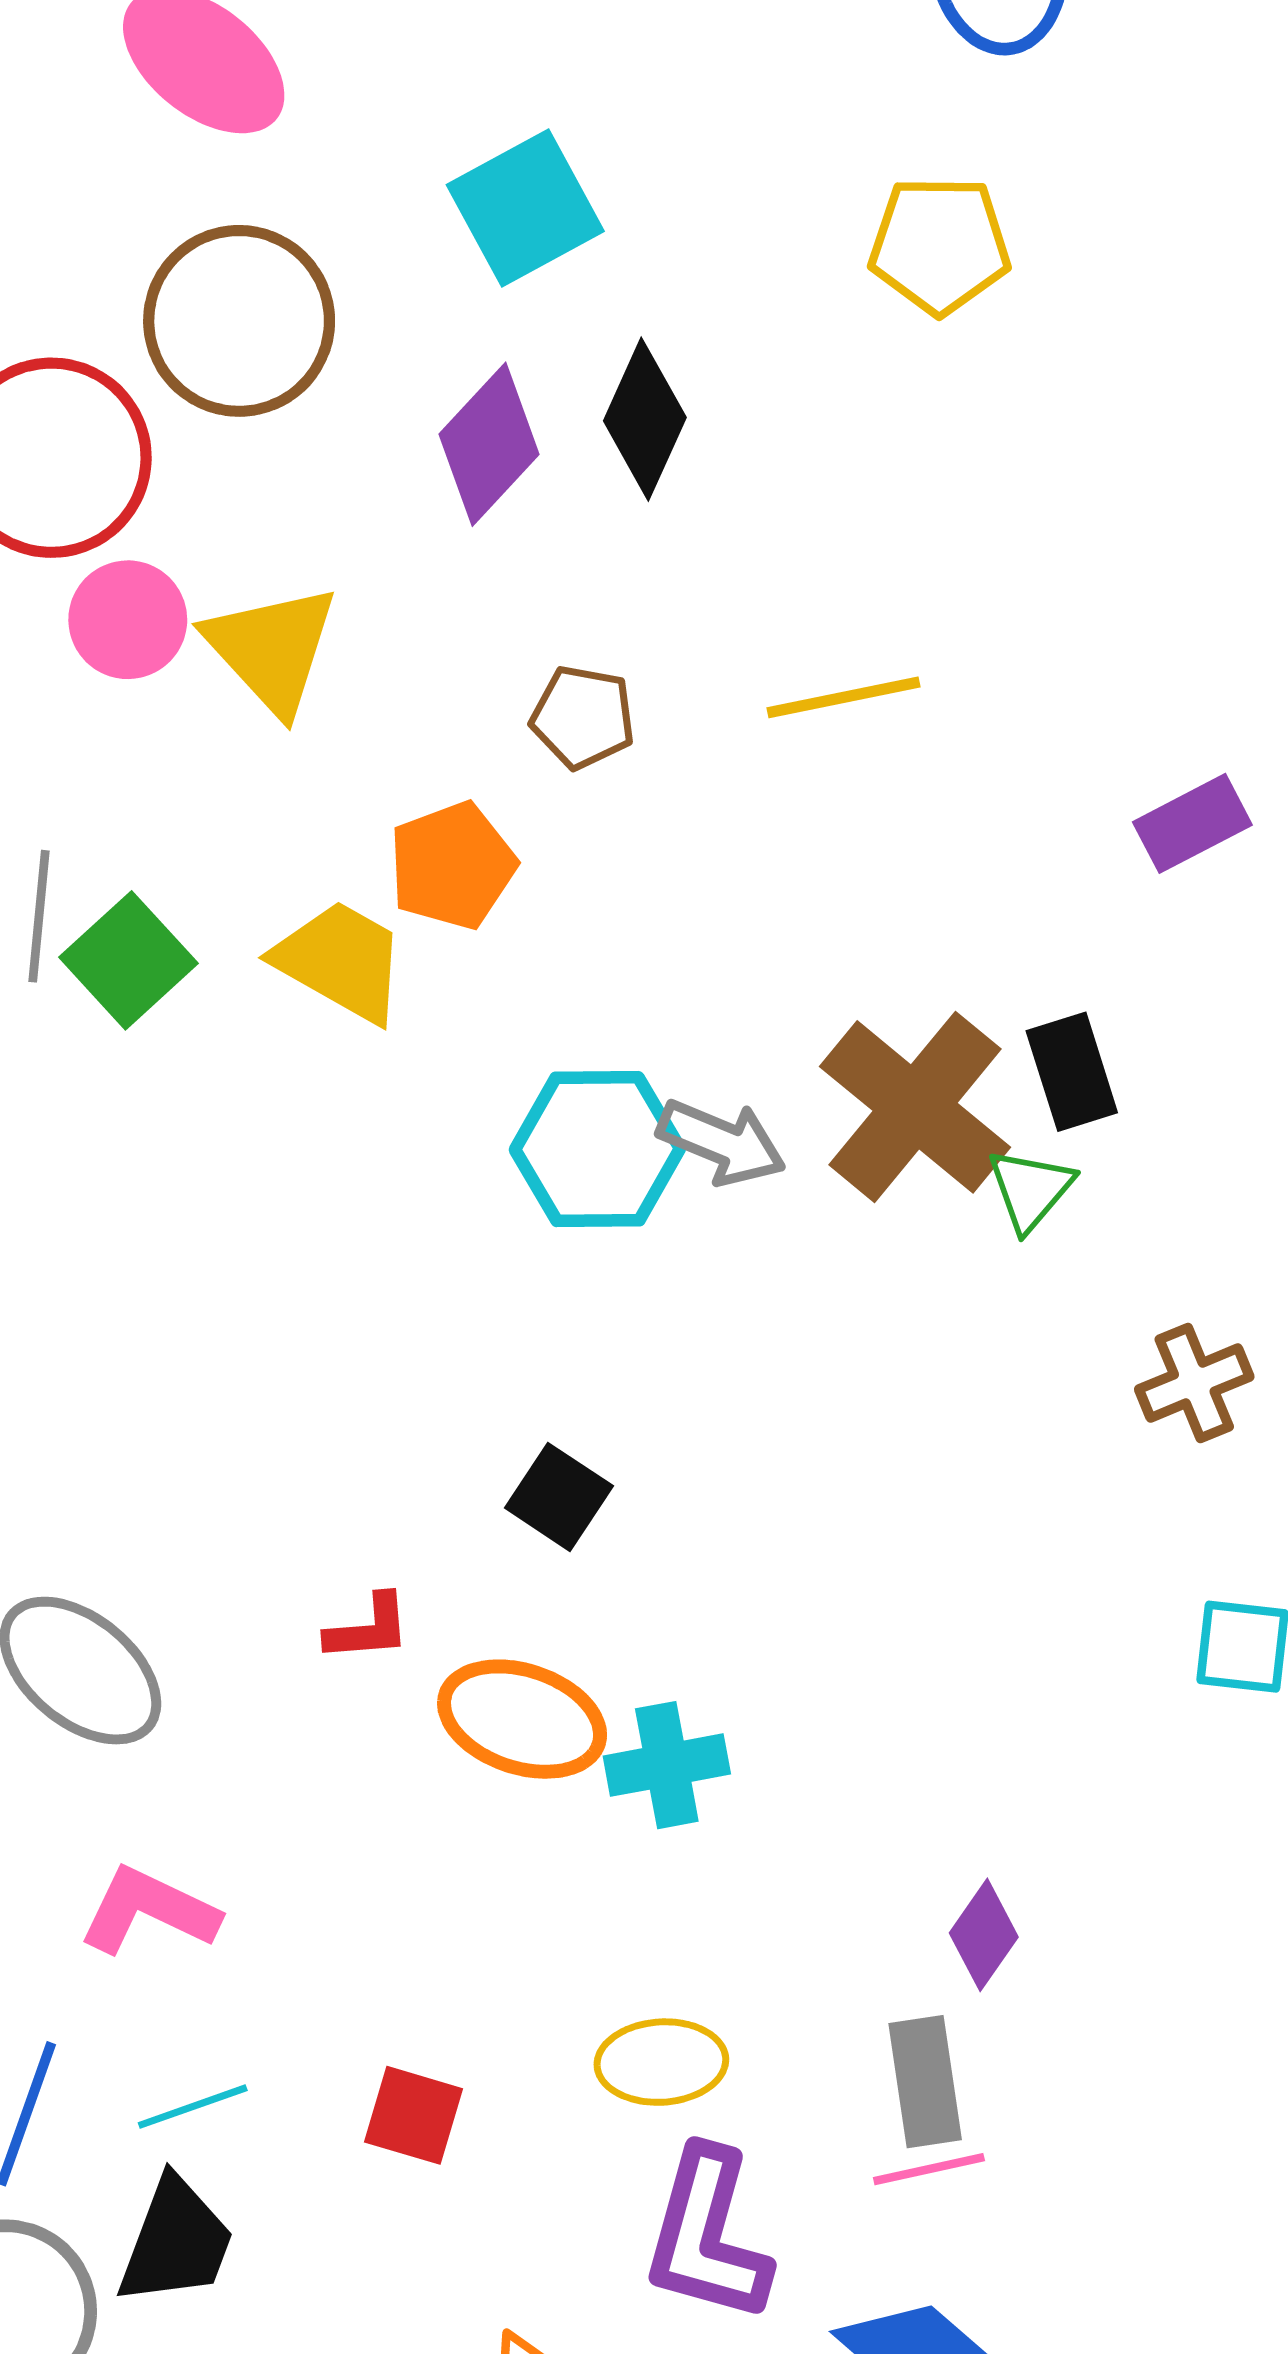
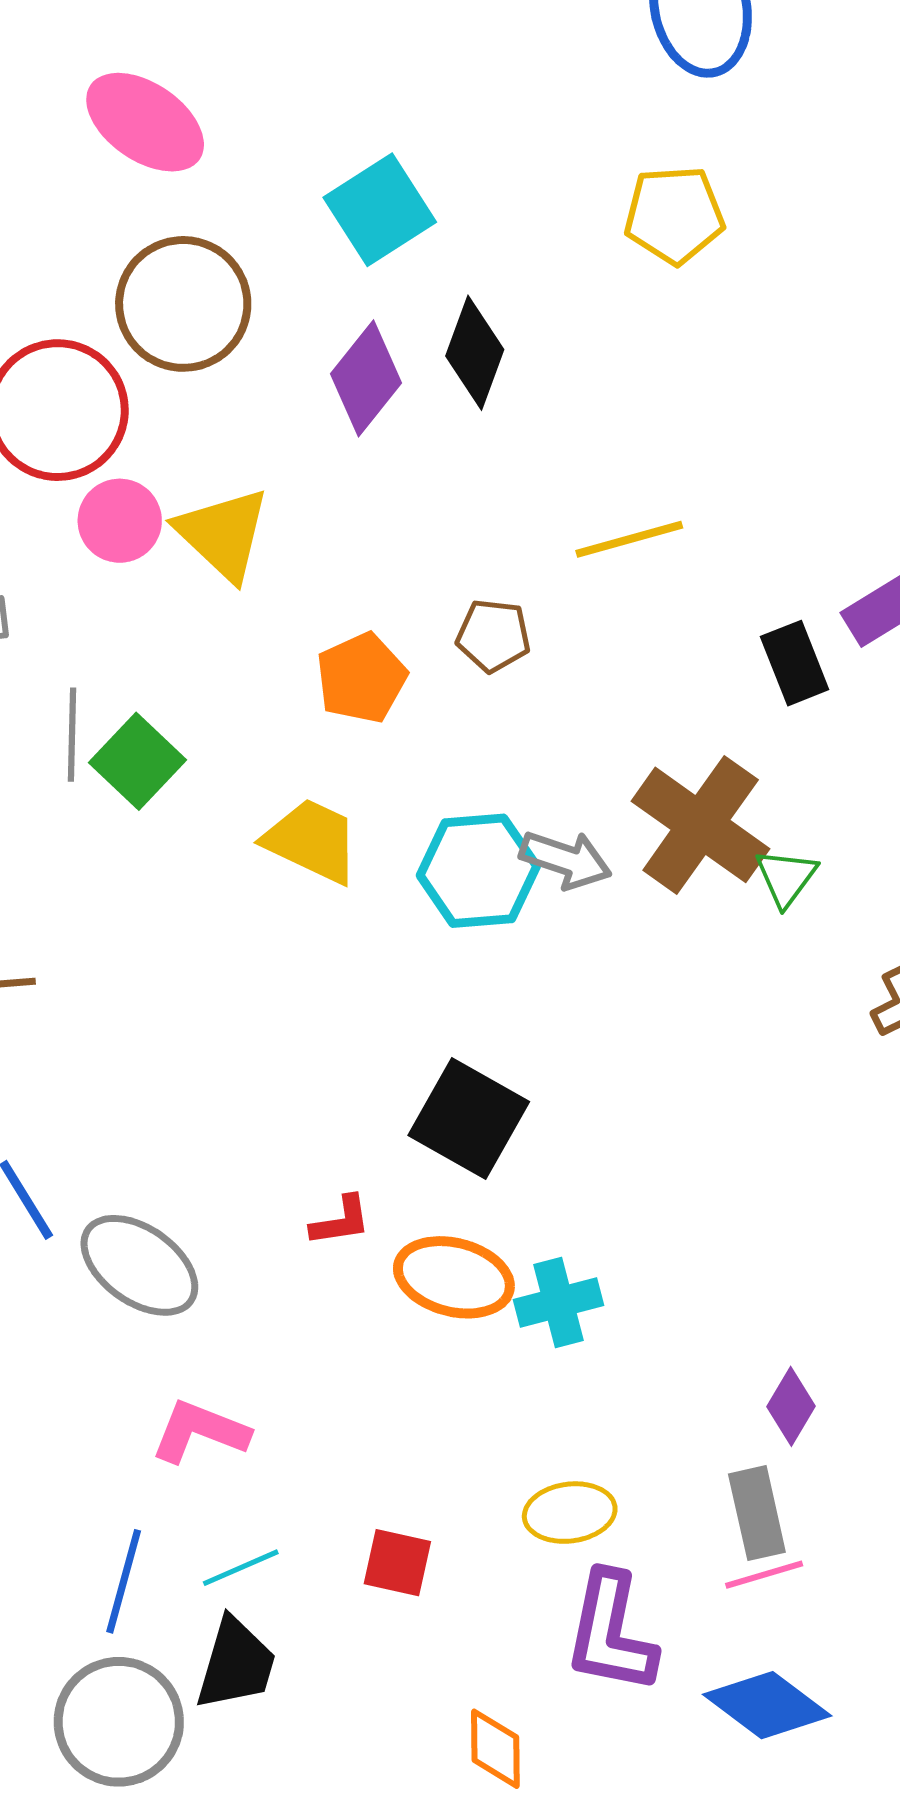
brown pentagon: (583, 717) -> (493, 636), moved
yellow trapezoid: (341, 961) -> (312, 841), moved
black rectangle: (1072, 1072) -> (795, 663), moved
black square: (559, 1497) -> (469, 1119), size x1.6

